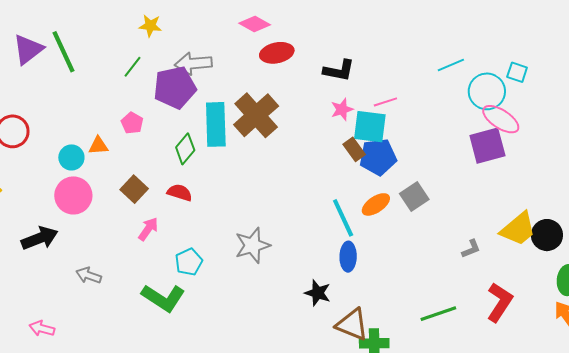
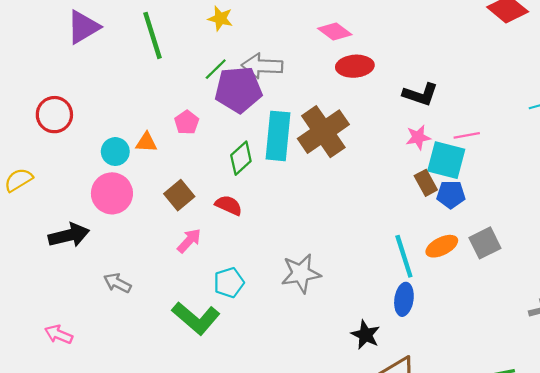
green line: (64, 52) -> (153, 35), moved
green line: (132, 67) -> (216, 69), moved
blue pentagon: (378, 157) -> (451, 195), size x0.7

